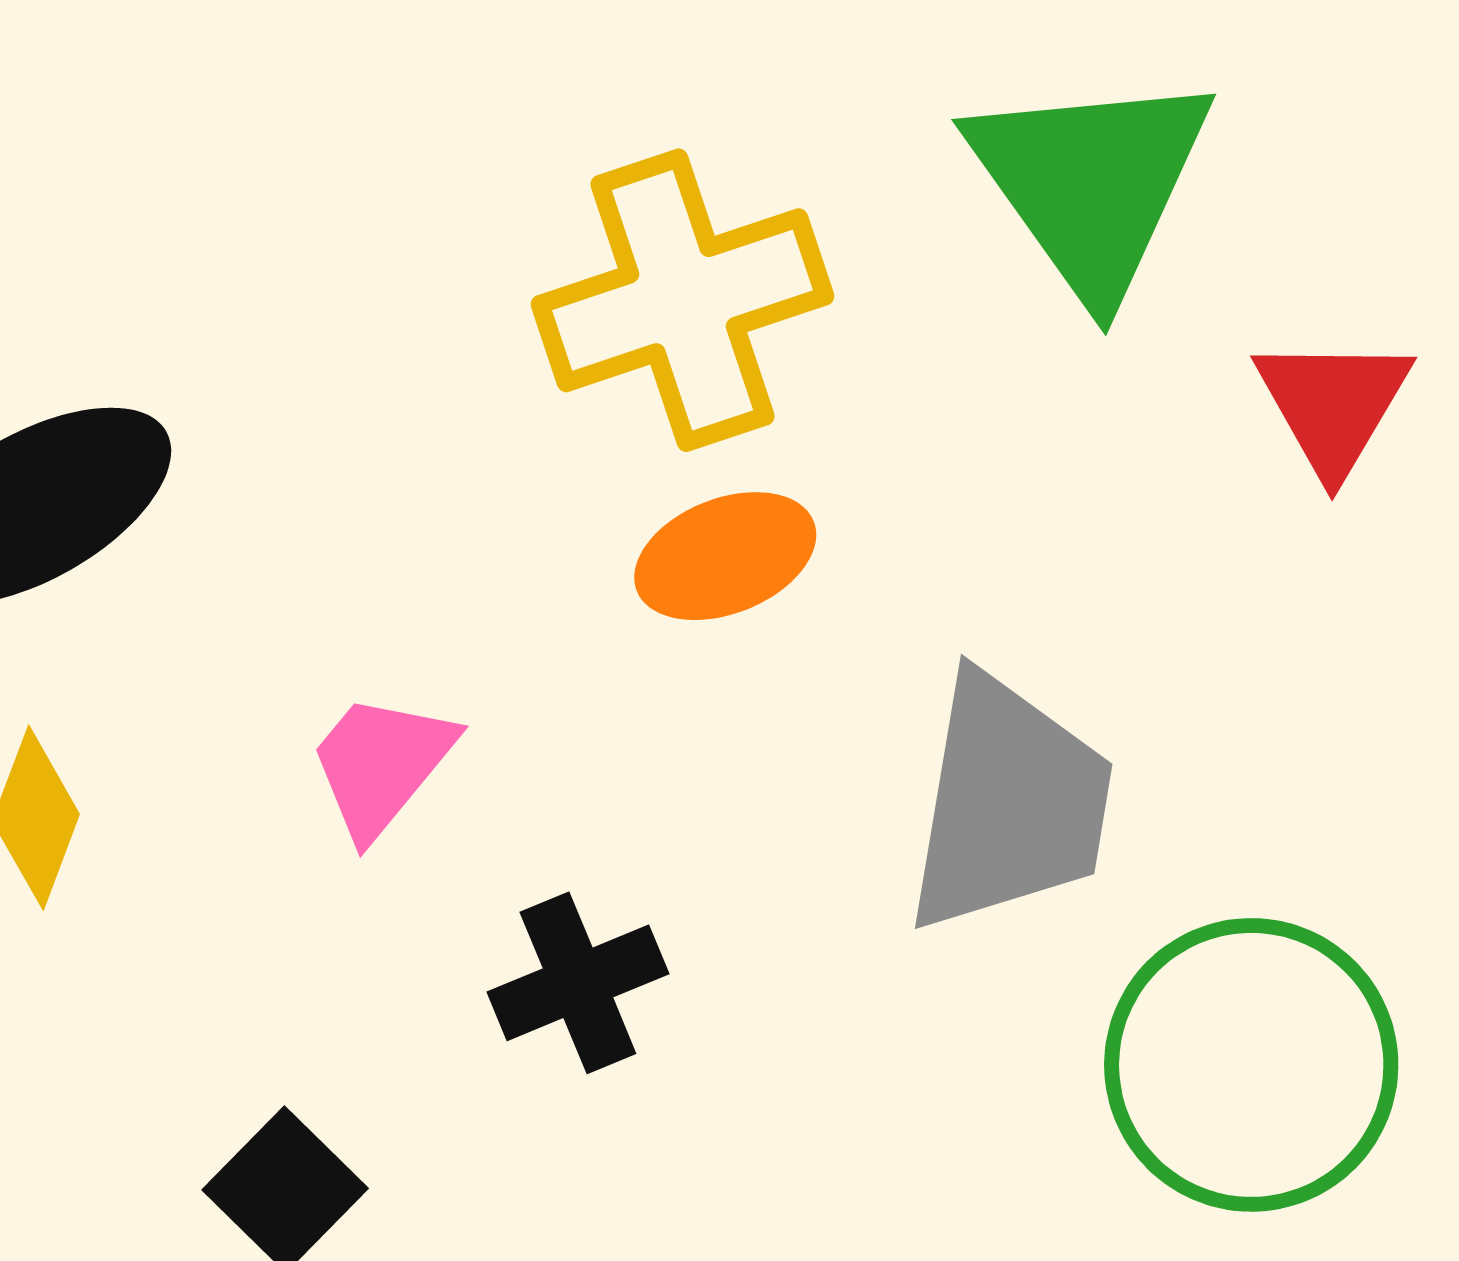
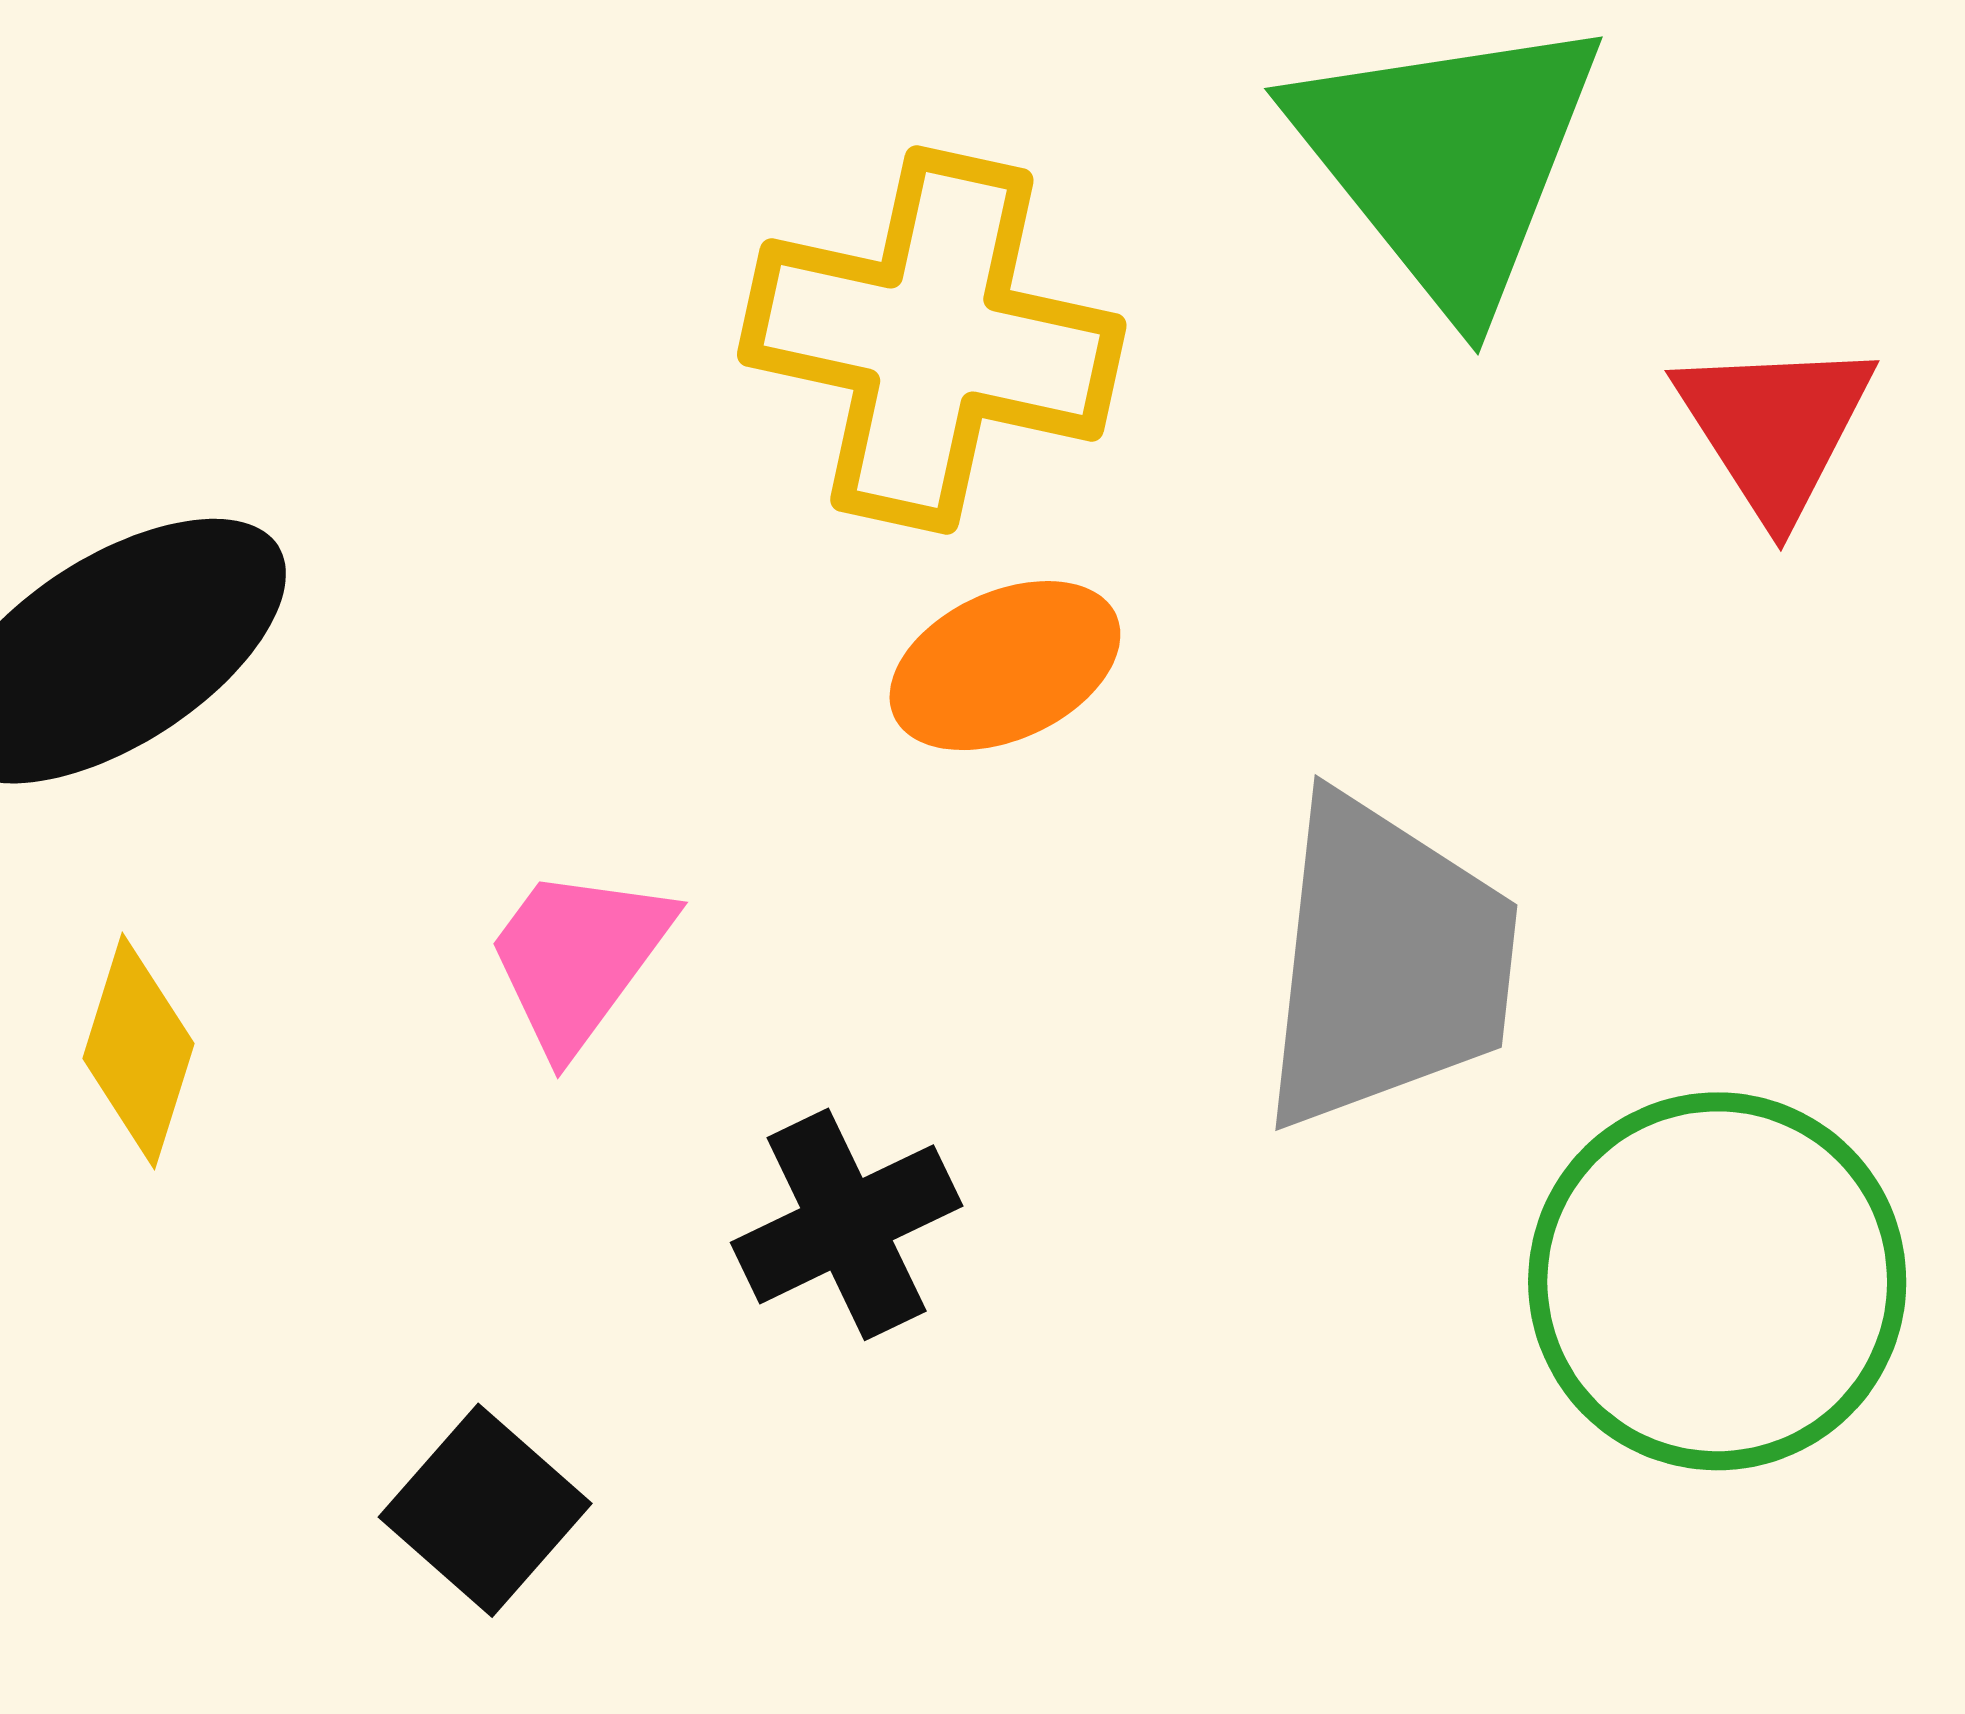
yellow cross: (682, 300) -> (932, 340), turned 34

